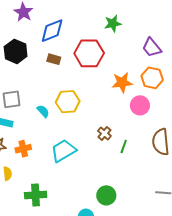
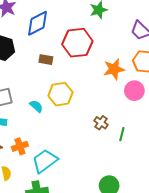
brown rectangle: (54, 59) -> (46, 60), moved
cyan trapezoid: (63, 151) -> (45, 161), moved

